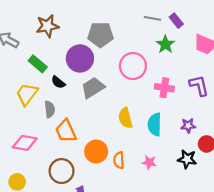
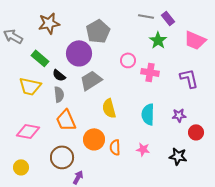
gray pentagon: (100, 35) -> (98, 31), turned -30
pink circle: (133, 66) -> (128, 60), size x0.6
pink cross: (164, 88) -> (150, 72), moved
yellow trapezoid: (27, 94) -> (30, 86), turned -115
gray semicircle: (50, 109) -> (59, 94), moved
yellow semicircle: (125, 118) -> (109, 108), moved
black star: (187, 159) -> (178, 156), moved

